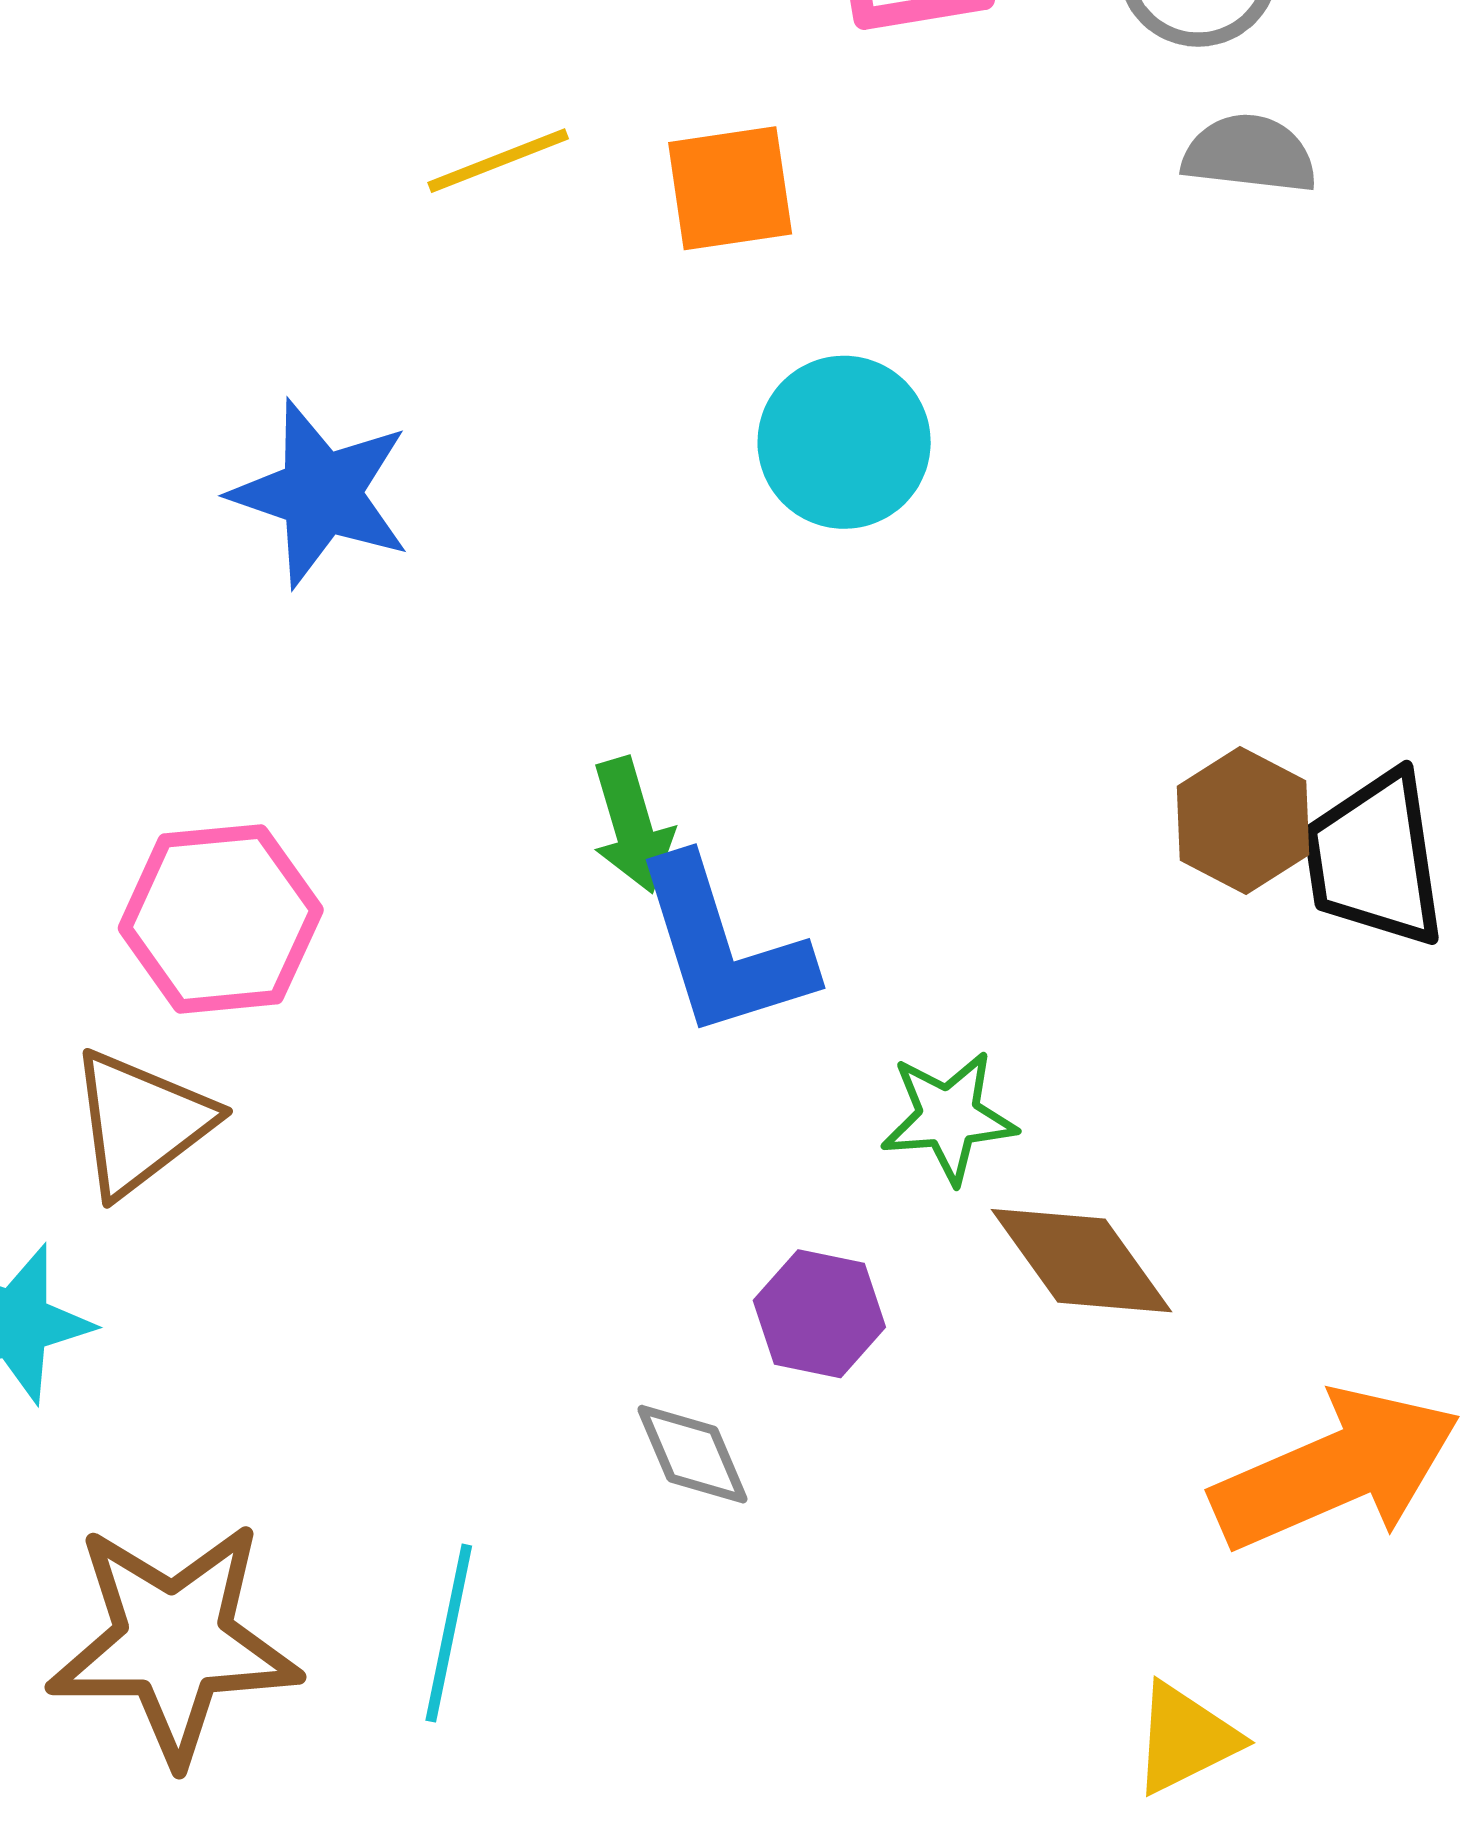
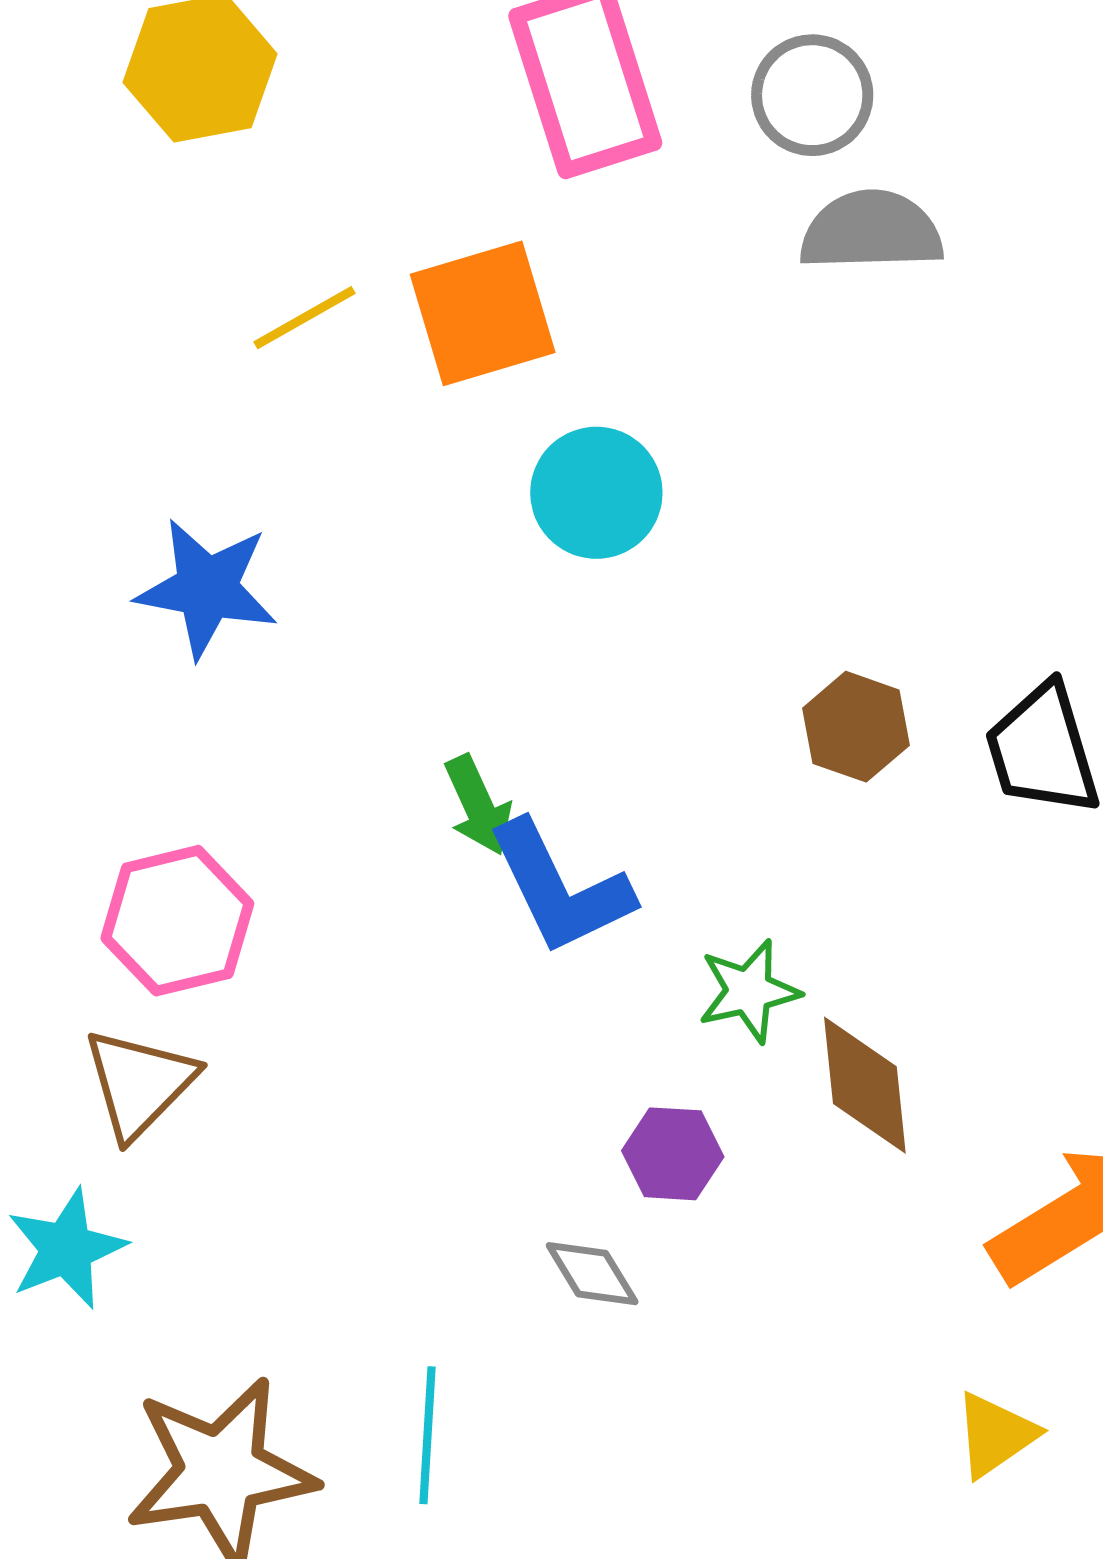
gray semicircle: (1250, 154) -> (871, 231), size x1.4
orange square: (730, 188) -> (483, 313), size x1.4
brown hexagon: (1243, 821) -> (856, 727), moved
brown diamond: (1081, 1261) -> (865, 1085), turned 38

